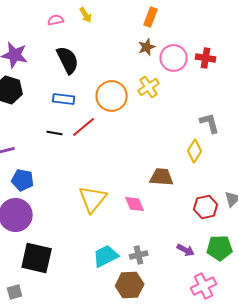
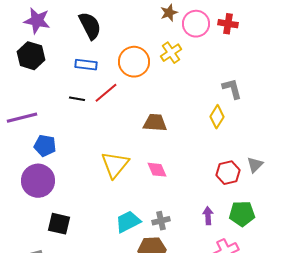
brown trapezoid: (162, 177) -> (155, 123), moved
purple arrow: (186, 250) -> (208, 216), turned -120
black square: (37, 258) -> (59, 224), size x0.7

